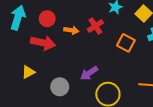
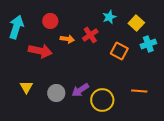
red circle: (47, 19) -> (50, 21), moved
yellow triangle: (28, 72) -> (26, 87), moved, turned -32
purple arrow: (89, 73) -> (80, 90), moved

